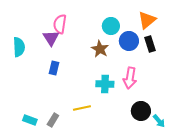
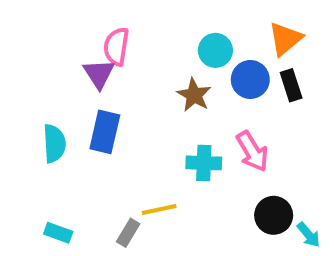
cyan semicircle: (19, 47) -> (54, 144), moved
blue rectangle: (54, 68) -> (105, 132), size x1.5
pink arrow: (130, 78) -> (252, 151), turned -40
gray rectangle: (53, 120) -> (128, 233), moved

